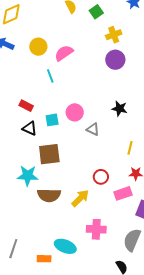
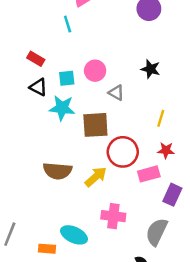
brown square: (49, 154) -> (95, 125), moved
cyan star: (28, 176) -> (62, 108), moved
red circle: (101, 177) -> (123, 152), size x1.6

